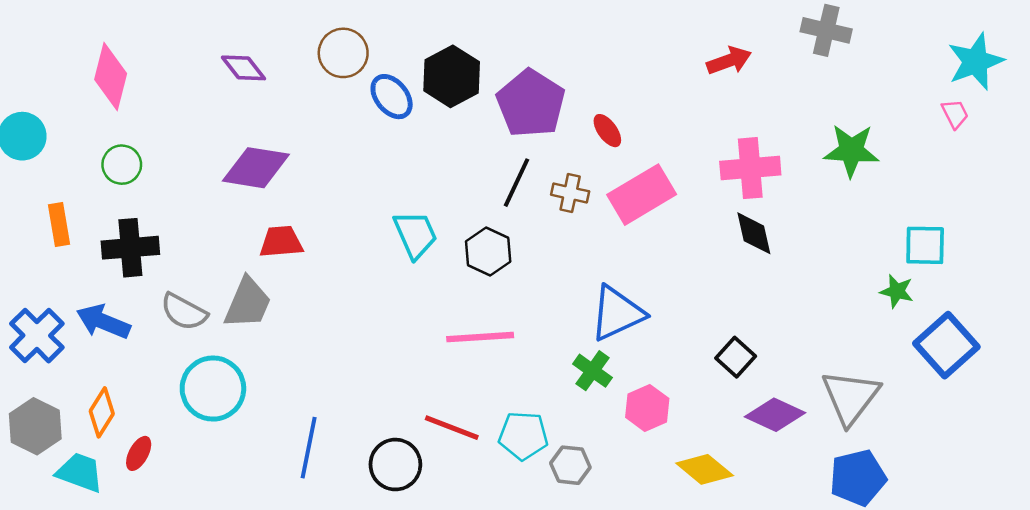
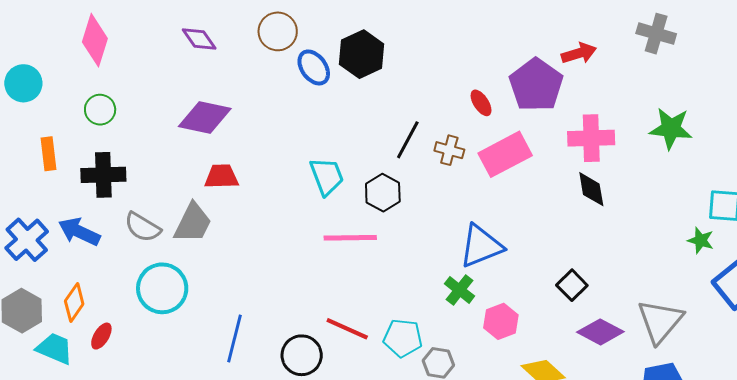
purple pentagon: (531, 103) -> (536, 85), moved
pink line: (480, 337) -> (350, 238), moved

